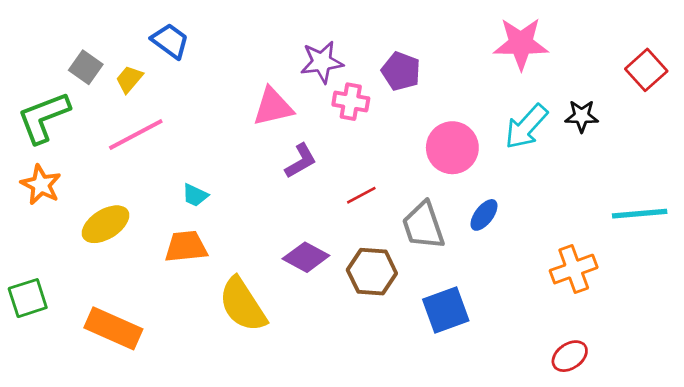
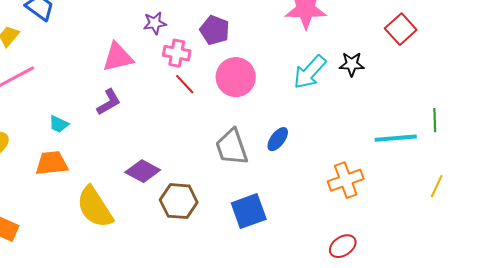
purple star: (322, 62) -> (155, 23), size x0.7
pink circle: (452, 148) -> (236, 77), moved
purple L-shape: (301, 161) -> (109, 102), moved
red line: (361, 195) -> (185, 84), moved, turned 75
brown hexagon: (372, 272) -> (179, 201), moved

